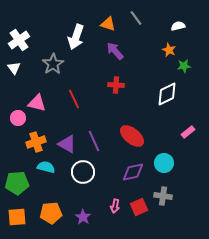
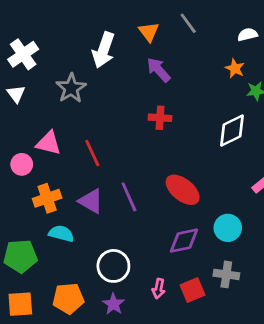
orange triangle: (108, 24) -> (149, 32), turned 35
red line: (74, 99) -> (92, 153), moved
white circle: (83, 172) -> (113, 266), moved

